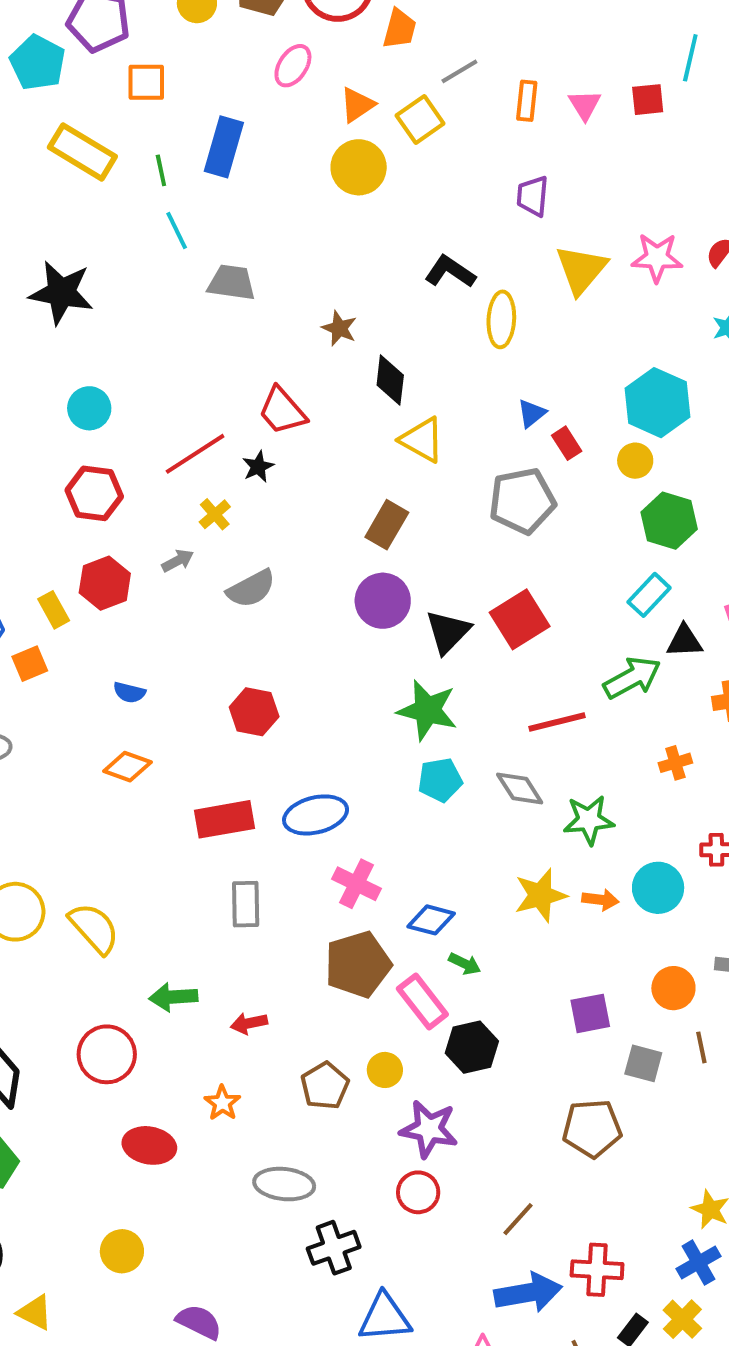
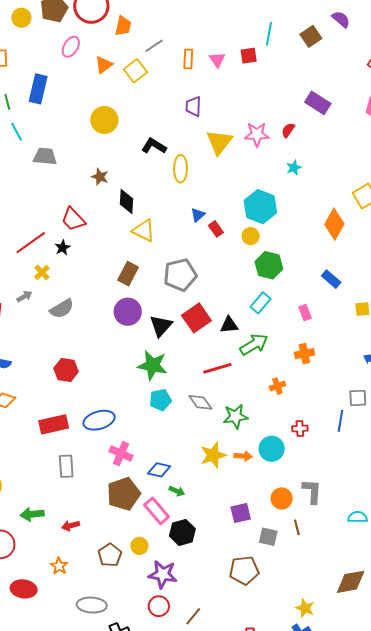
yellow circle: (359, 167) -> (104, 120), moved
gray pentagon: (522, 501) -> (180, 275), moved
black triangle: (684, 641) -> (229, 325), moved
brown line: (518, 1219) -> (193, 616), moved

